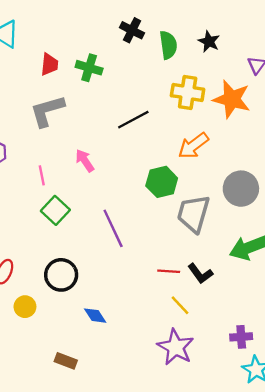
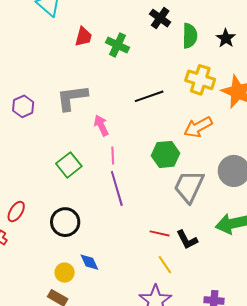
gray L-shape: (47, 111) -> (72, 98), moved
pink line: (42, 175) -> (113, 155), moved
yellow circle: (25, 307) -> (65, 273), moved

